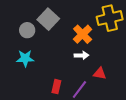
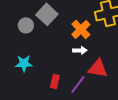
cyan star: (25, 58) -> (24, 63), moved
red triangle: (100, 73) -> (98, 68), size x1.5

